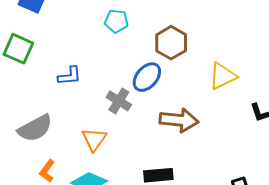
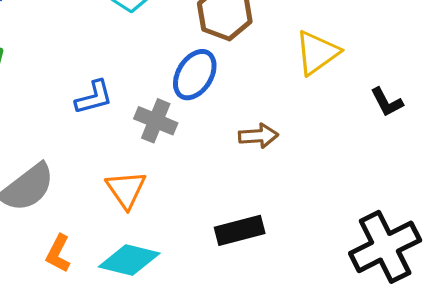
blue L-shape: (69, 76) -> (94, 97), moved
brown arrow: (179, 120) -> (258, 136), size x0.6

